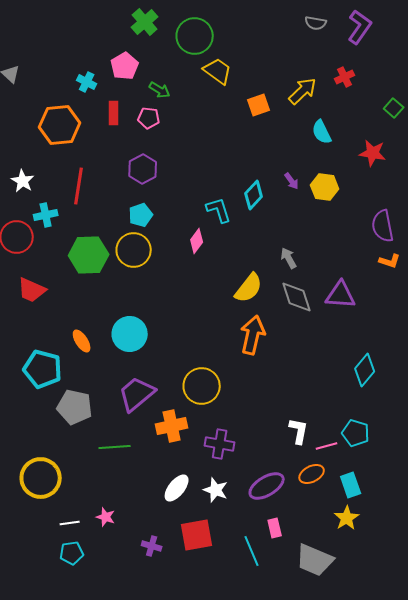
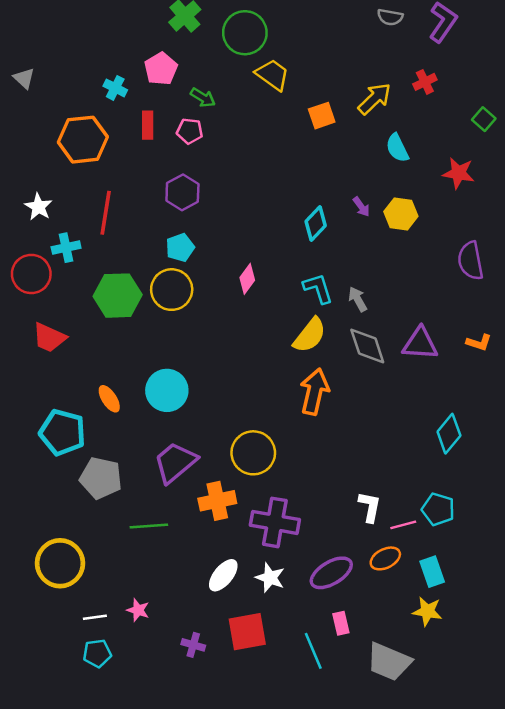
cyan L-shape: (219, 210) -> (318, 288), moved
orange L-shape: (390, 261) -> (479, 342), moved
purple cross: (220, 444) -> (275, 522), size x1.4
yellow star: (347, 518) -> (427, 611), turned -30

